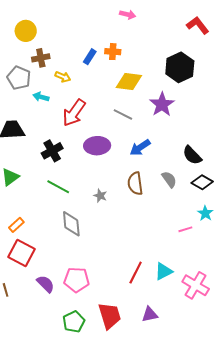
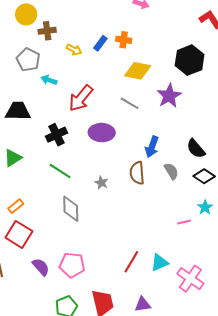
yellow circle: (26, 31) -> (26, 14), moved
brown cross: (41, 58) -> (47, 31), moved
yellow arrow: (63, 77) -> (74, 50), moved
blue arrow: (140, 148) -> (152, 147), moved, turned -40

